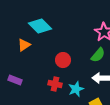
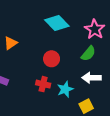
cyan diamond: (40, 26) -> (57, 23), moved

